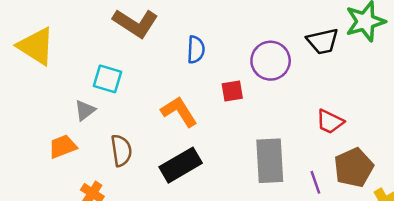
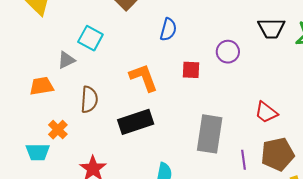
black trapezoid: (323, 41) -> (271, 28), moved
purple circle: (271, 61) -> (228, 52), size x0.7

